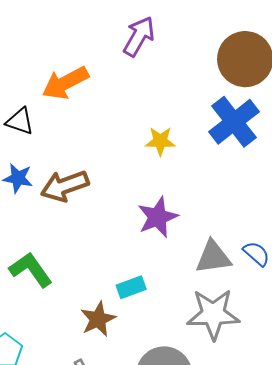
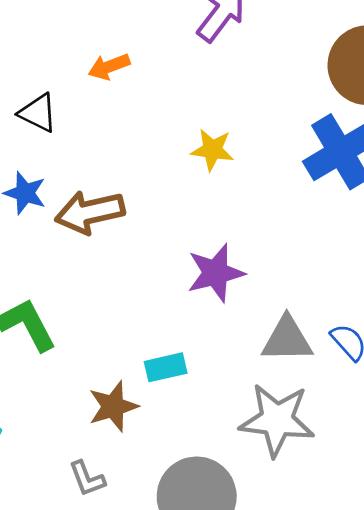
orange arrow: (65, 83) -> (109, 67), size x0.6
yellow star: (160, 141) -> (212, 150), moved

